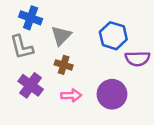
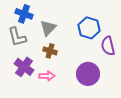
purple semicircle: (137, 59) -> (108, 46), turned 78
pink arrow: (71, 95) -> (47, 76), moved

